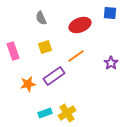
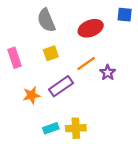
gray semicircle: (41, 18) -> (46, 20), size x1.5
purple star: (111, 63) -> (108, 73), moved
yellow cross: (67, 113) -> (76, 128), turned 30

